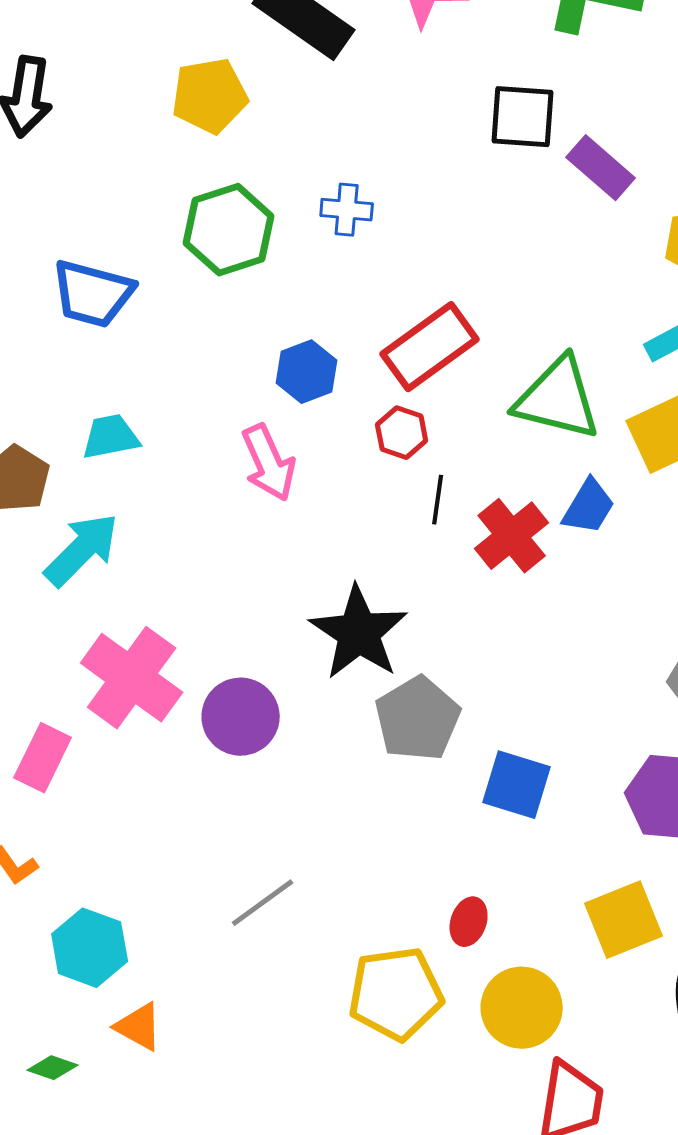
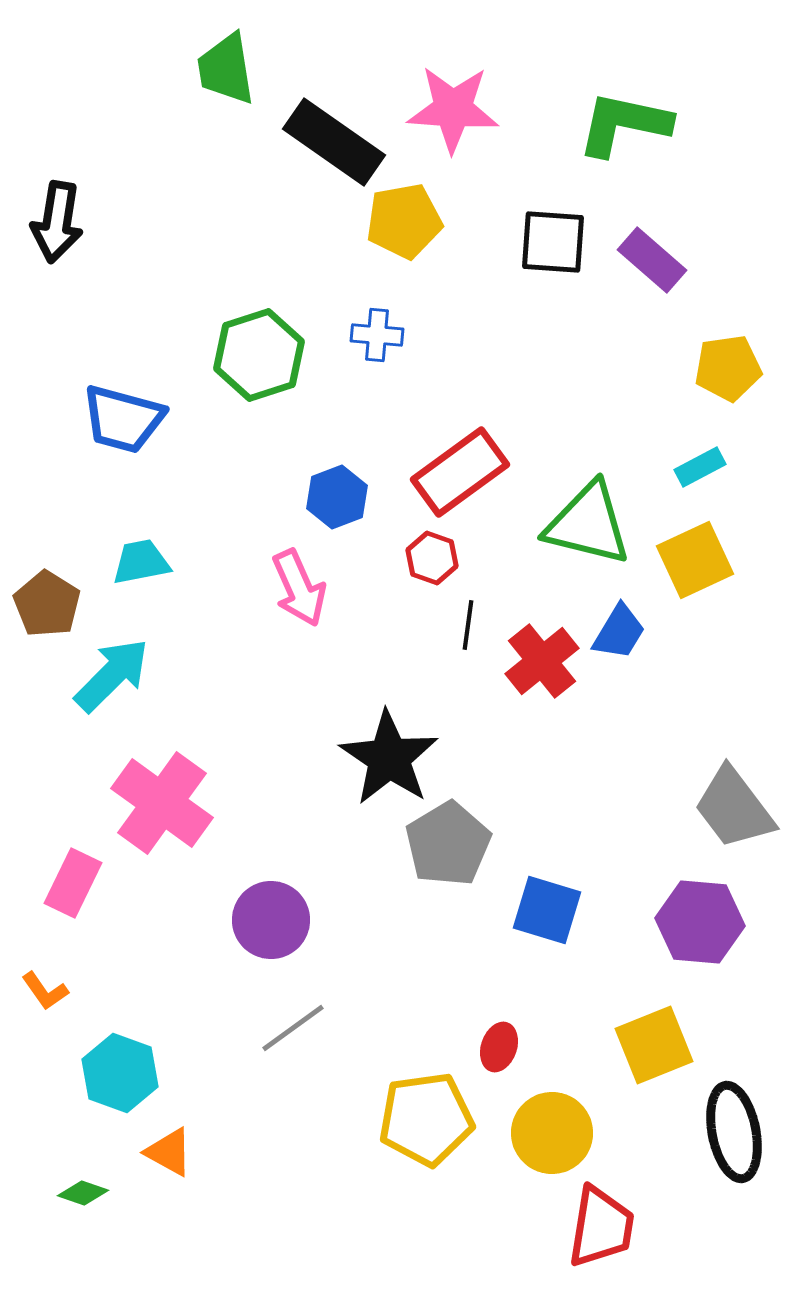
yellow pentagon: (210, 96) -> (404, 221), moved
purple rectangle: (601, 168) -> (652, 260), moved
purple circle: (241, 717) -> (271, 920), moved

